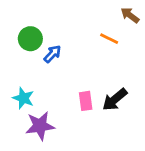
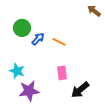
orange line: (109, 39) -> (59, 42), moved
black arrow: (115, 100) -> (80, 90), moved

